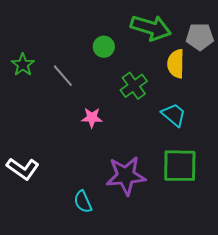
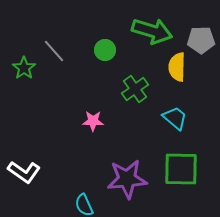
gray line: (63, 76) -> (54, 51), moved

